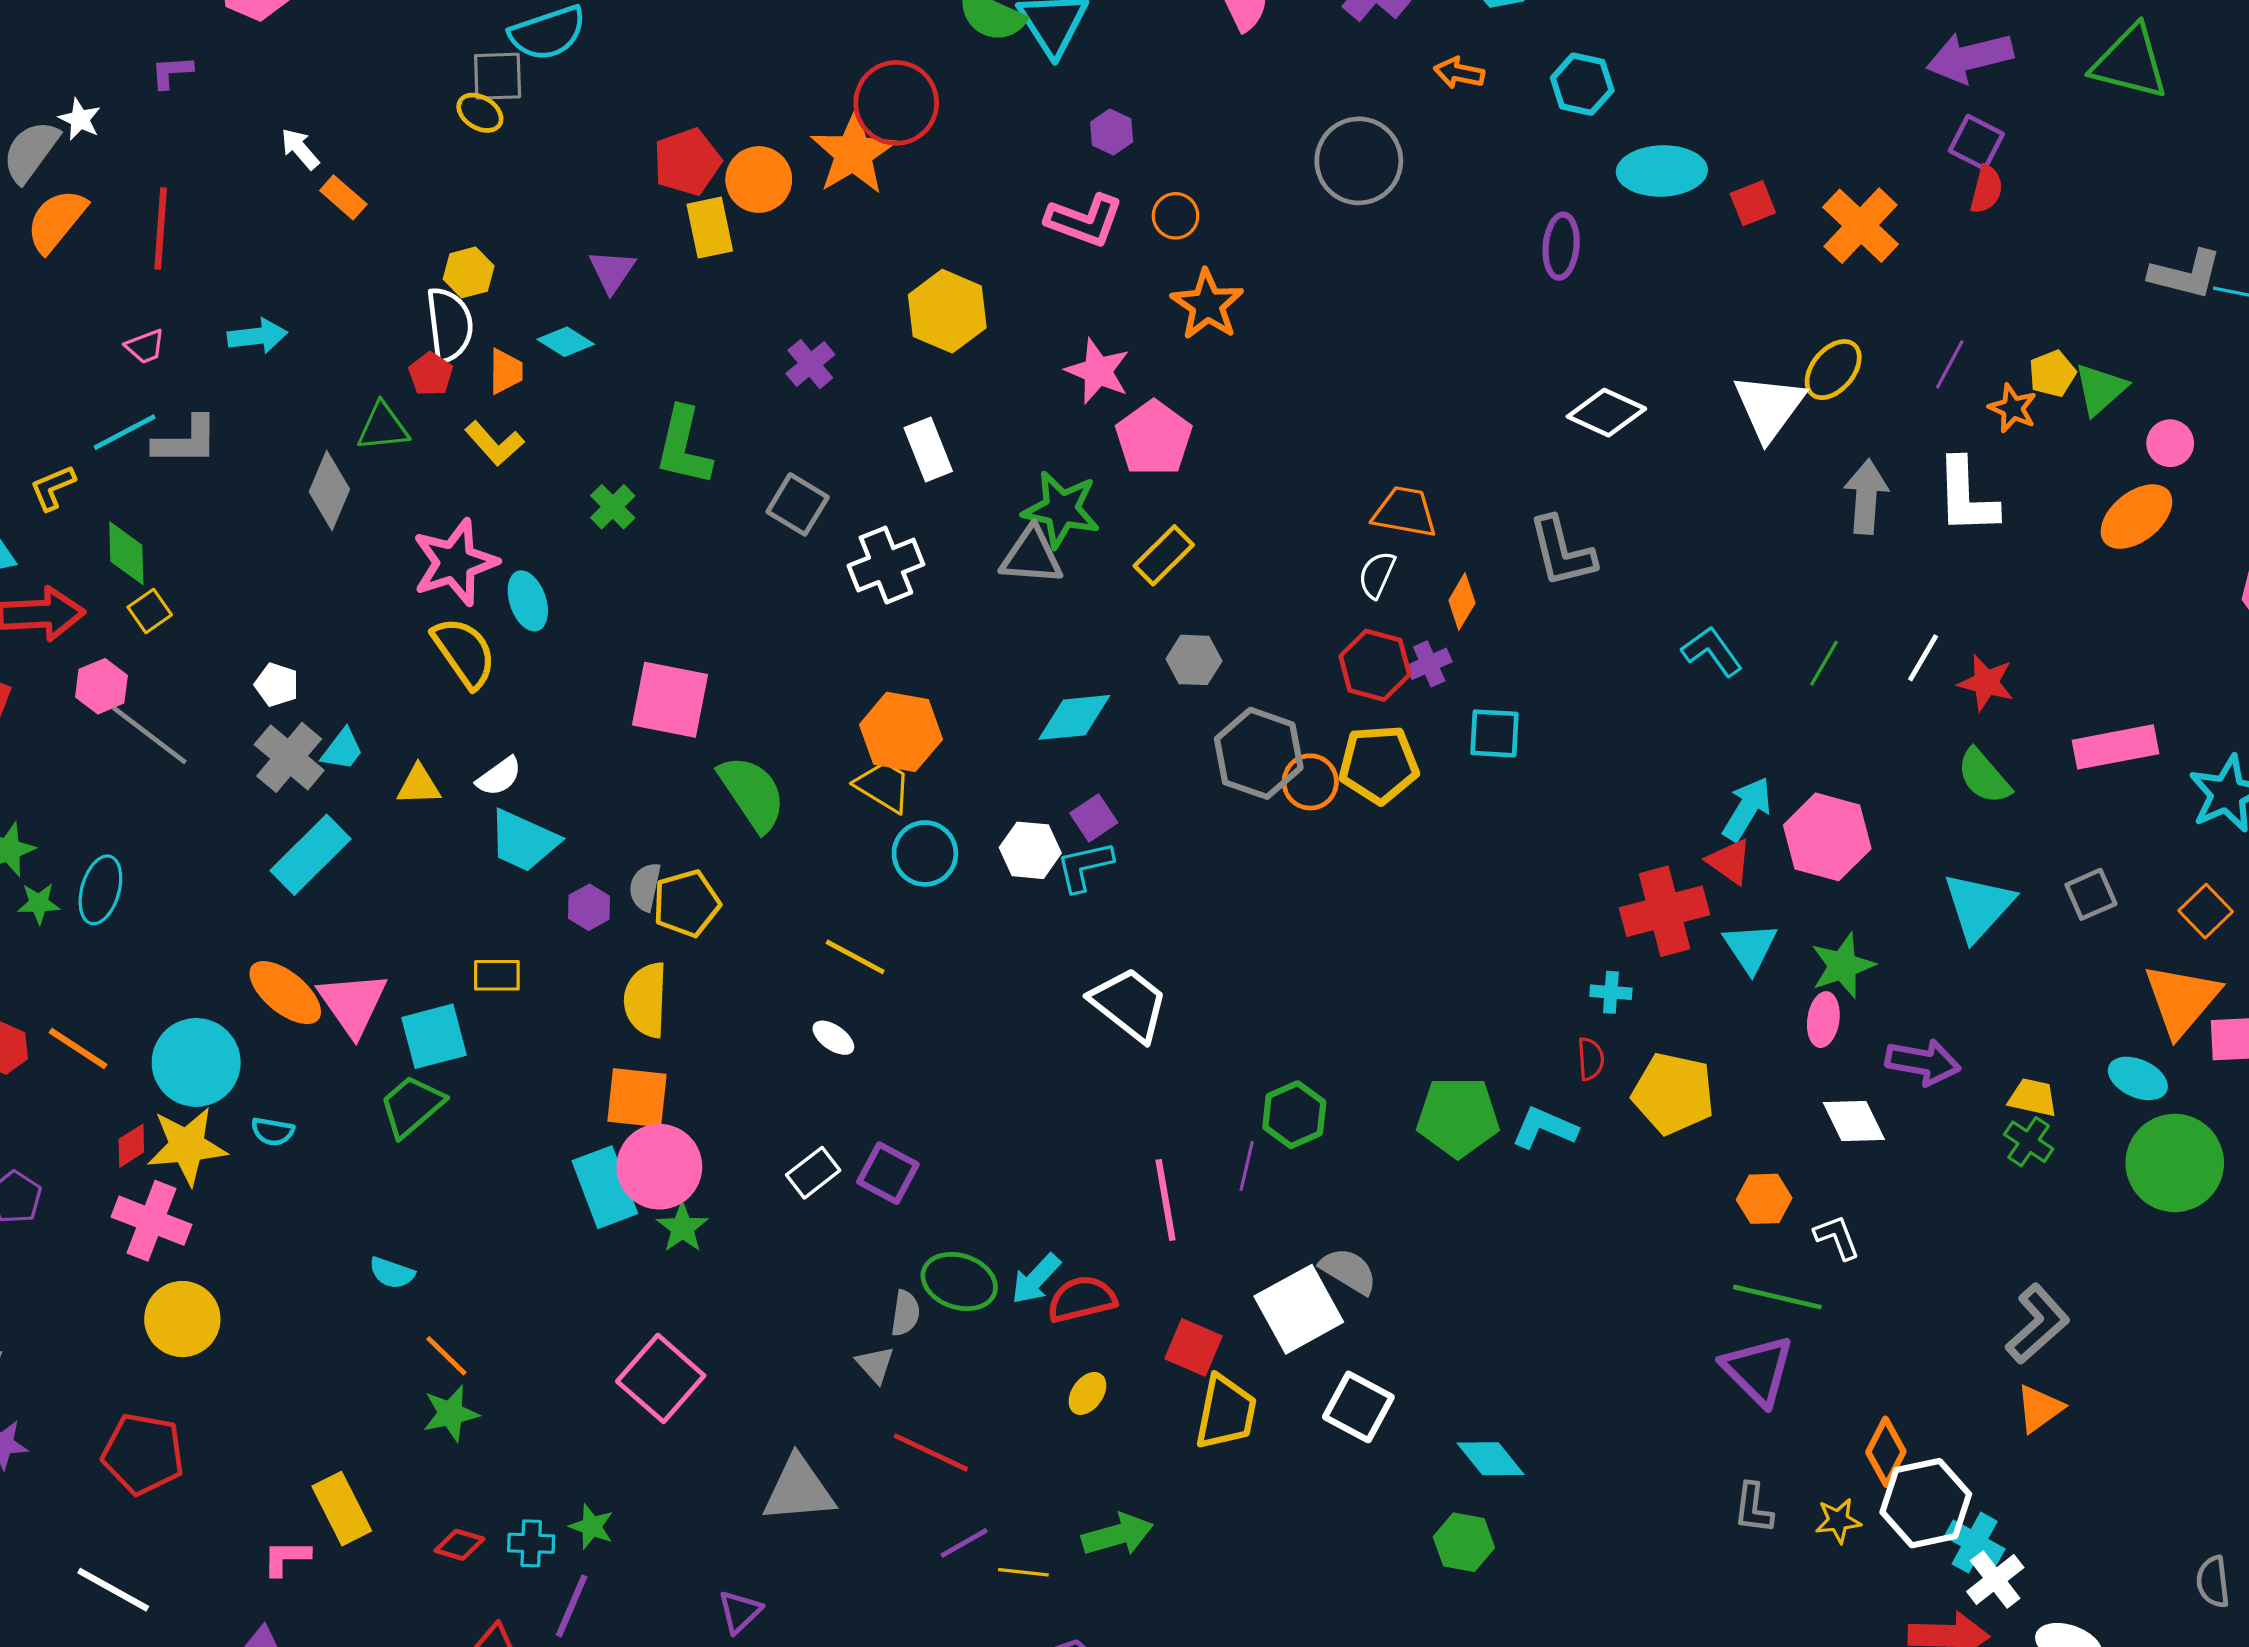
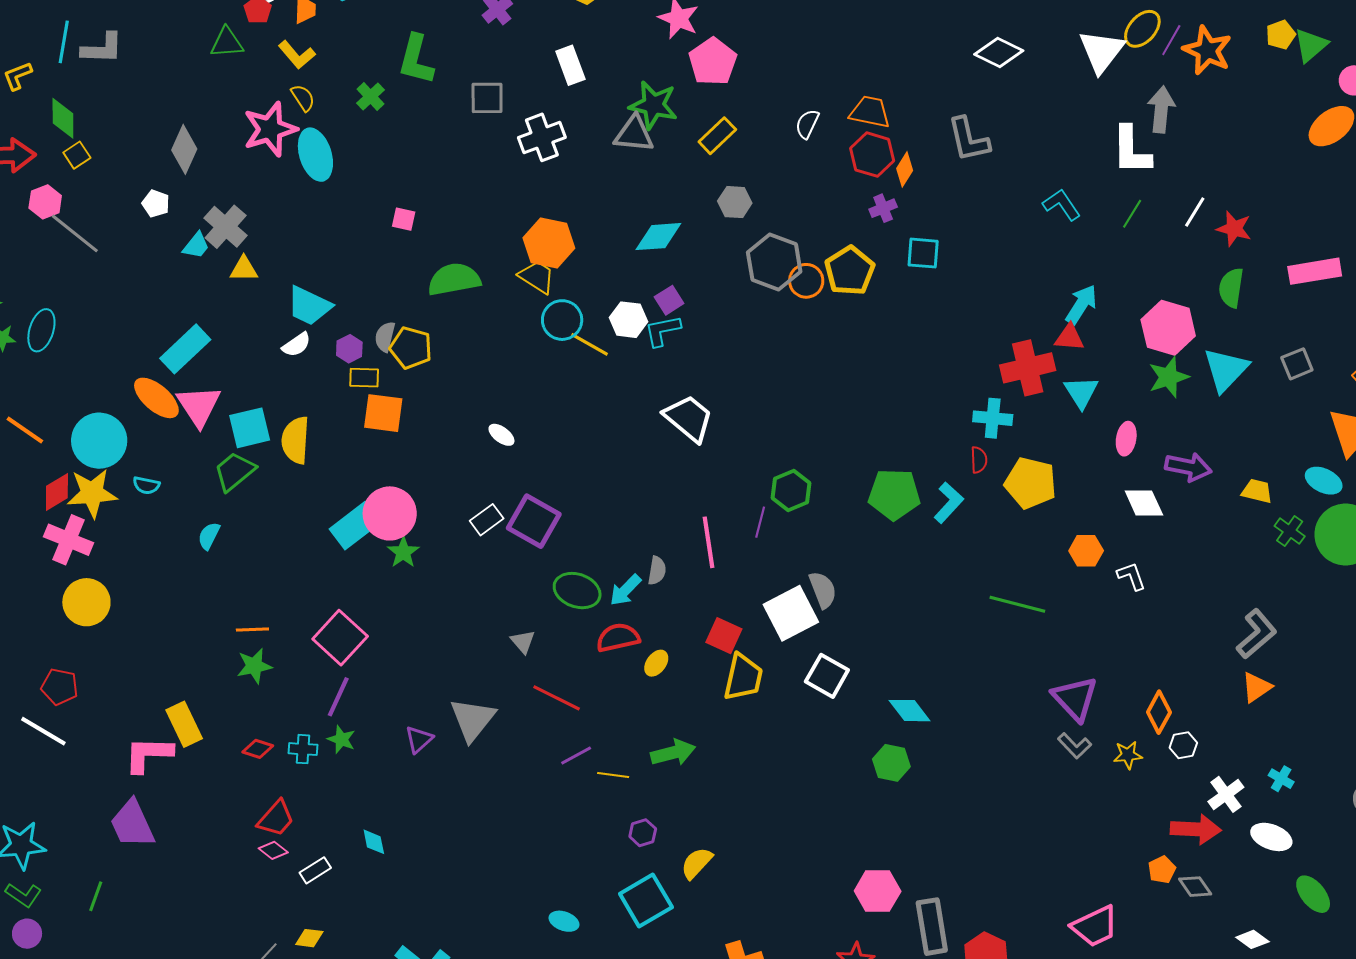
purple line: (1950, 364) -> (1171, 40), moved
orange star: (2013, 408) -> (1207, 50), moved, size x1.6
cyan line: (125, 432) -> (64, 42), turned -54
gray diamond: (329, 491) -> (184, 149), moved
white L-shape: (1966, 496) -> (1131, 150), moved
gray square: (798, 504) -> (487, 98), turned -33
white semicircle: (1377, 575) -> (807, 124), moved
cyan ellipse: (528, 601) -> (315, 155), size x1.4
yellow semicircle: (464, 652) -> (303, 98), moved, size x0.6
red hexagon: (1375, 665) -> (872, 155), moved
pink square: (670, 700) -> (404, 219), size x0.5
gray cross: (289, 757) -> (226, 227), moved
yellow pentagon: (1379, 764) -> (850, 271), turned -30
green semicircle: (1984, 776) -> (1231, 288), turned 48
white semicircle: (499, 777) -> (296, 345), moved
green semicircle: (752, 793) -> (454, 279), turned -68
pink hexagon: (1827, 837) -> (1168, 328), moved
cyan rectangle: (311, 855) -> (185, 349), moved
red triangle: (1729, 861) -> (1069, 337), turned -32
yellow pentagon: (686, 903) -> (411, 348), turned 30
yellow line: (855, 957) -> (589, 344), moved
green star: (1843, 966) -> (1169, 377), moved
yellow rectangle: (497, 975) -> (364, 378), moved
cyan cross: (1611, 992) -> (993, 418), size x1.5
yellow semicircle: (646, 1000) -> (295, 440), moved
orange square: (637, 1098) -> (383, 413), moved
cyan L-shape: (1545, 1128) -> (949, 503), turned 108
green cross: (2029, 1142) -> (1290, 531), moved
red diamond: (131, 1146) -> (57, 492), size x1.4
purple square: (888, 1173) -> (534, 521), size x1.4
cyan rectangle: (605, 1187) -> (355, 526), turned 72
gray semicircle: (1348, 1271) -> (823, 590), turned 36
cyan semicircle: (392, 1273) -> (209, 536), moved, turned 96
green line: (1777, 1297) -> (1017, 604), moved
red semicircle: (1082, 1299) -> (618, 638), moved
gray semicircle: (905, 1313) -> (657, 571), moved
orange line: (446, 1356) -> (252, 629), turned -48
purple triangle: (1758, 1370) -> (1075, 698), moved
pink square: (661, 1378) -> (340, 638), moved
red pentagon: (143, 1454) -> (60, 687), size x0.7
gray triangle: (799, 1490) -> (473, 719), turned -48
white hexagon: (1926, 1503) -> (1183, 745), size x0.5
gray L-shape: (1753, 1508) -> (1075, 746), turned -52
cyan cross: (1975, 1543) -> (1281, 779), moved, size x0.7
pink L-shape: (286, 1558) -> (148, 754), size x1.6
white line: (113, 1590) -> (43, 731), moved
purple line: (572, 1606) -> (338, 697), moved
purple triangle: (740, 1612) -> (419, 739), moved

